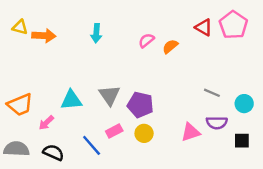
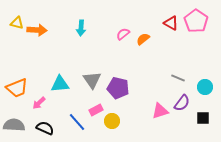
purple semicircle: (217, 123) -> (182, 103), turned -54
yellow circle: (144, 133) -> (112, 121), moved

